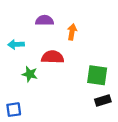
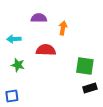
green star: (30, 74) -> (18, 65), moved

